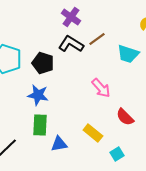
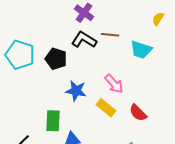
brown line: (97, 39) -> (110, 35), turned 42
blue star: (38, 95) -> (76, 91), moved
yellow rectangle: (93, 133) -> (106, 108), moved

